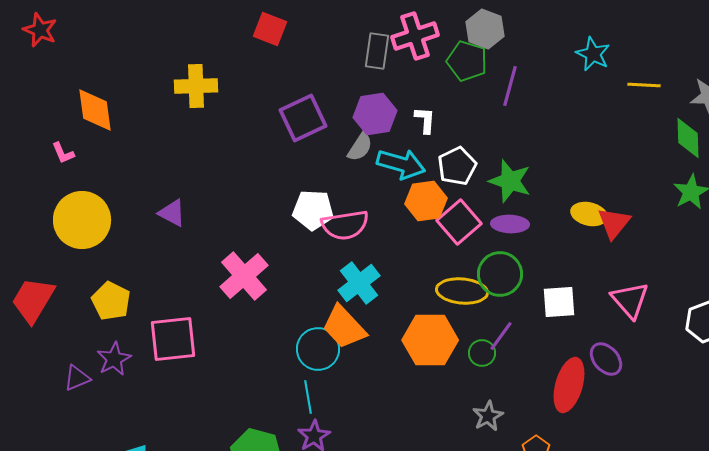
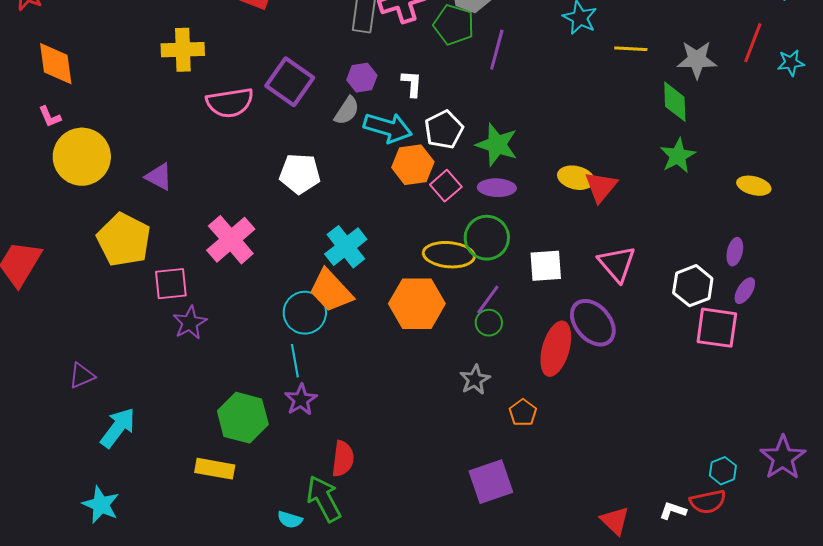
orange diamond: (95, 110) -> (56, 64), moved
purple hexagon: (375, 114) -> (362, 78), size x0.7
purple square: (303, 118) -> (290, 82), turned -30
yellow circle: (82, 220) -> (82, 157), moved
pink square: (459, 222) -> (446, 186), size x0.7
pink semicircle: (345, 225) -> (230, 103), moved
yellow pentagon: (111, 301) -> (124, 240), moved, size x1.4
pink square: (173, 339) -> (171, 284), moved, size x0.7
green circle: (482, 353) -> (489, 323), moved
purple star: (114, 359) -> (190, 323), moved
purple ellipse: (606, 359) -> (593, 323), size x1.4
purple triangle: (77, 378) -> (82, 376), moved

